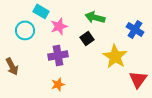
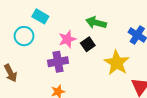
pink star: (59, 26) -> (67, 39), moved

